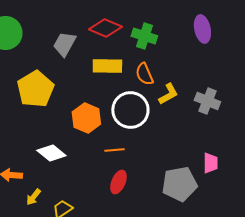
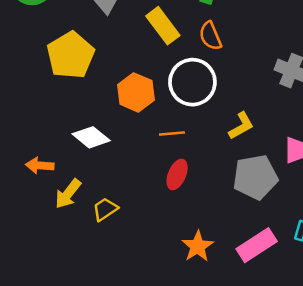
yellow rectangle: (107, 66) -> (163, 26), turned 52
yellow L-shape: (168, 94) -> (241, 126), moved
yellow arrow: (33, 197) -> (68, 194), size x1.4

